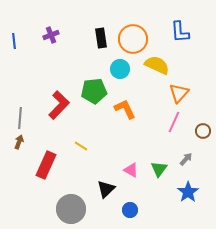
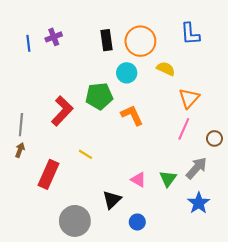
blue line: (14, 41) -> (28, 43), moved
yellow semicircle: (157, 65) -> (166, 69), size x0.7
gray arrow: (186, 159) -> (196, 168), size x1.6

